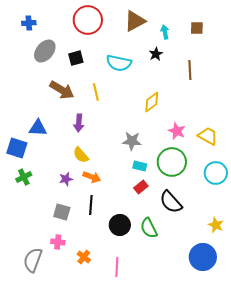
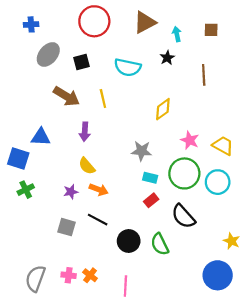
cyan circle: (216, 173) -> (218, 182), moved
black line: (91, 205) -> (98, 220), turned -66
pink cross: (58, 242) -> (69, 275), moved

